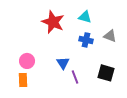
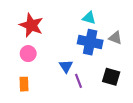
red star: (53, 22) -> (31, 25), moved
blue cross: (86, 40) -> (90, 42), size x1.6
pink circle: (27, 61) -> (28, 54), moved

